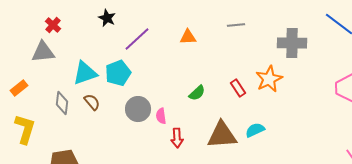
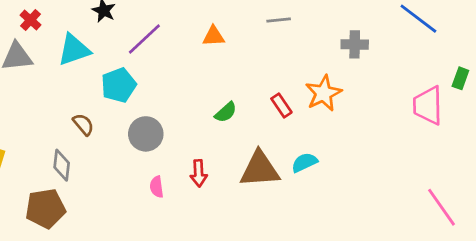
gray cross: (292, 43) -> (355, 44), size x0.7
cyan triangle: (85, 73) -> (74, 50), moved
gray diamond: (62, 103) -> (62, 165), moved
pink semicircle: (161, 116) -> (157, 187), moved

